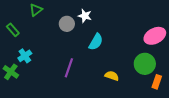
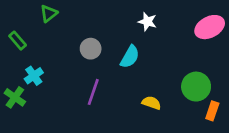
white star: (85, 16) -> (147, 22), moved
gray circle: (67, 24) -> (91, 49), moved
pink ellipse: (155, 36) -> (210, 27), moved

